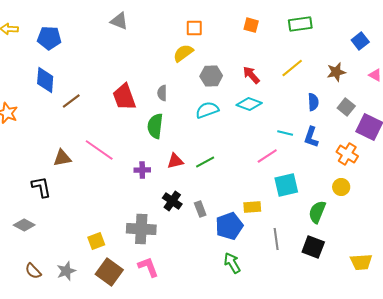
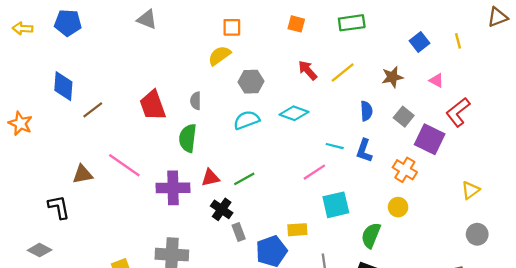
blue pentagon: (49, 38) -> (68, 23), moved
red arrow: (251, 75) -> (308, 70), moved
purple cross: (142, 170) -> (173, 188), size x1.8
black cross: (172, 201) -> (222, 209), moved

